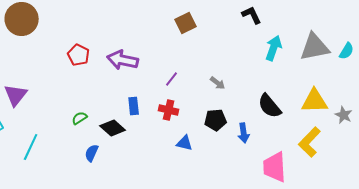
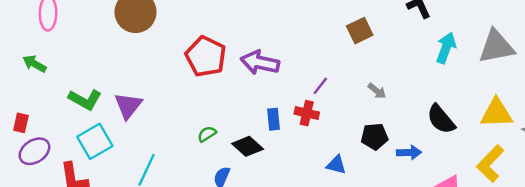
brown square: (186, 23) -> (360, 31), moved
red pentagon: (79, 55) -> (206, 56), size x1.5
red cross: (169, 110) -> (307, 113), moved
blue arrow: (244, 133) -> (409, 152), turned -84

